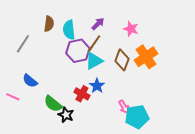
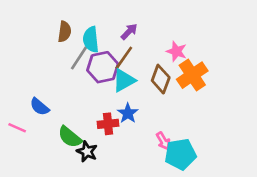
pink star: (131, 29) -> (176, 51), moved
gray line: (23, 44) -> (79, 58), moved
red cross: (82, 94) -> (108, 124), turned -35

